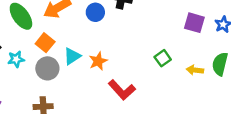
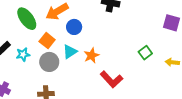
blue circle: (95, 12) -> (74, 27), moved

